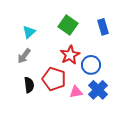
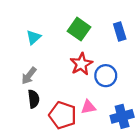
gray arrow: (24, 56) -> (29, 76), moved
red pentagon: (54, 79) -> (63, 115), moved
blue cross: (98, 90) -> (122, 116), moved, turned 30

